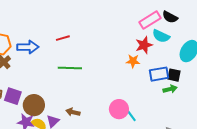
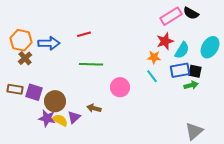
cyan semicircle: (161, 36) -> (182, 50), moved, turned -84
pink circle: (119, 109) -> (120, 87), moved
cyan line: (131, 115) -> (152, 76), moved

